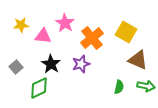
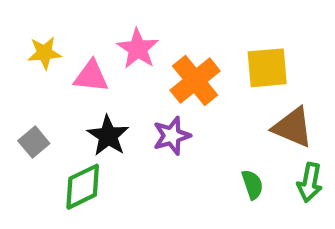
yellow square: (126, 32) -> (267, 68), turned -35
green arrow: (146, 86) -> (310, 182), turned 90
green semicircle: (119, 87) -> (252, 185), turned -32

